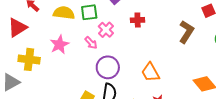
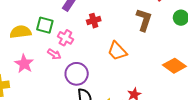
green square: (89, 12) -> (45, 25), turned 36
orange trapezoid: (150, 72) -> (117, 51), moved

